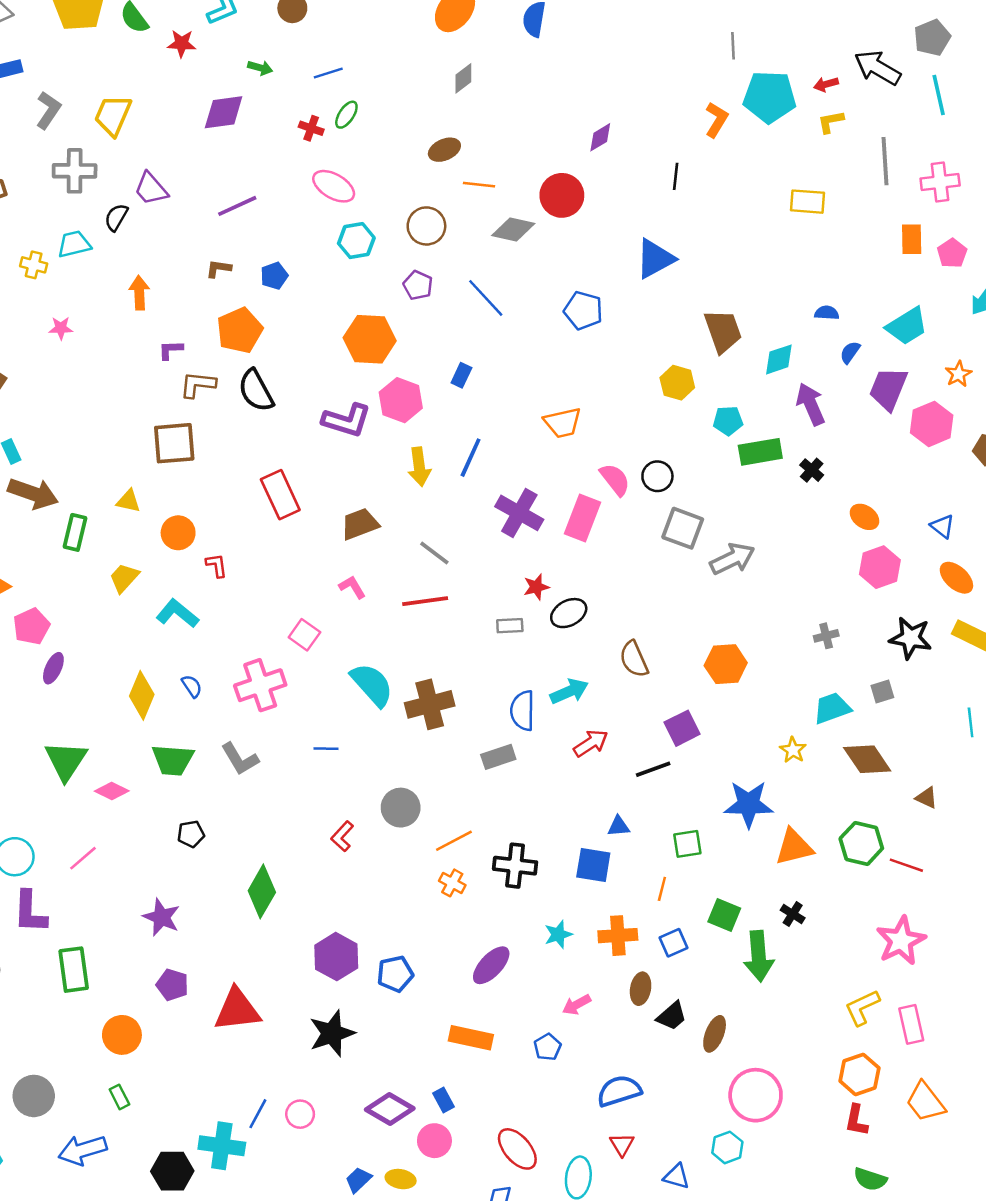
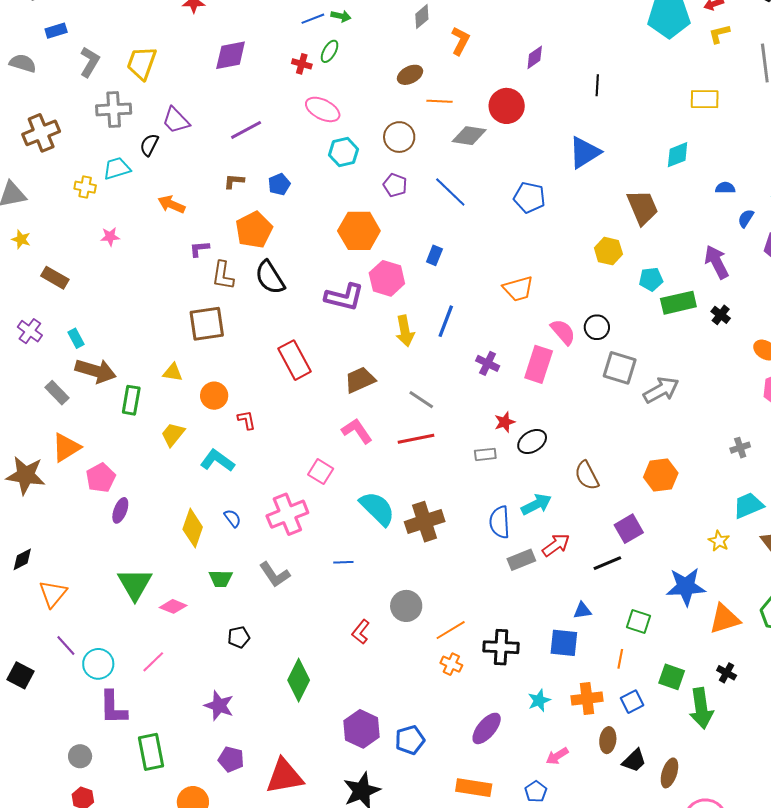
green arrow: (260, 68) -> (341, 16), moved
orange L-shape: (716, 120) -> (460, 41), moved
orange arrow: (139, 293) -> (171, 204), turned -60
cyan diamond: (779, 359) -> (678, 155), moved
brown L-shape: (198, 385) -> (223, 275), turned -84
purple cross: (519, 513) -> (488, 363), size x0.6
pink L-shape: (352, 587) -> (357, 431), size x1.4
gray rectangle: (498, 757) -> (521, 560), moved
green trapezoid: (173, 760) -> (221, 579), size x0.7
green square: (687, 844) -> (639, 622), turned 30

